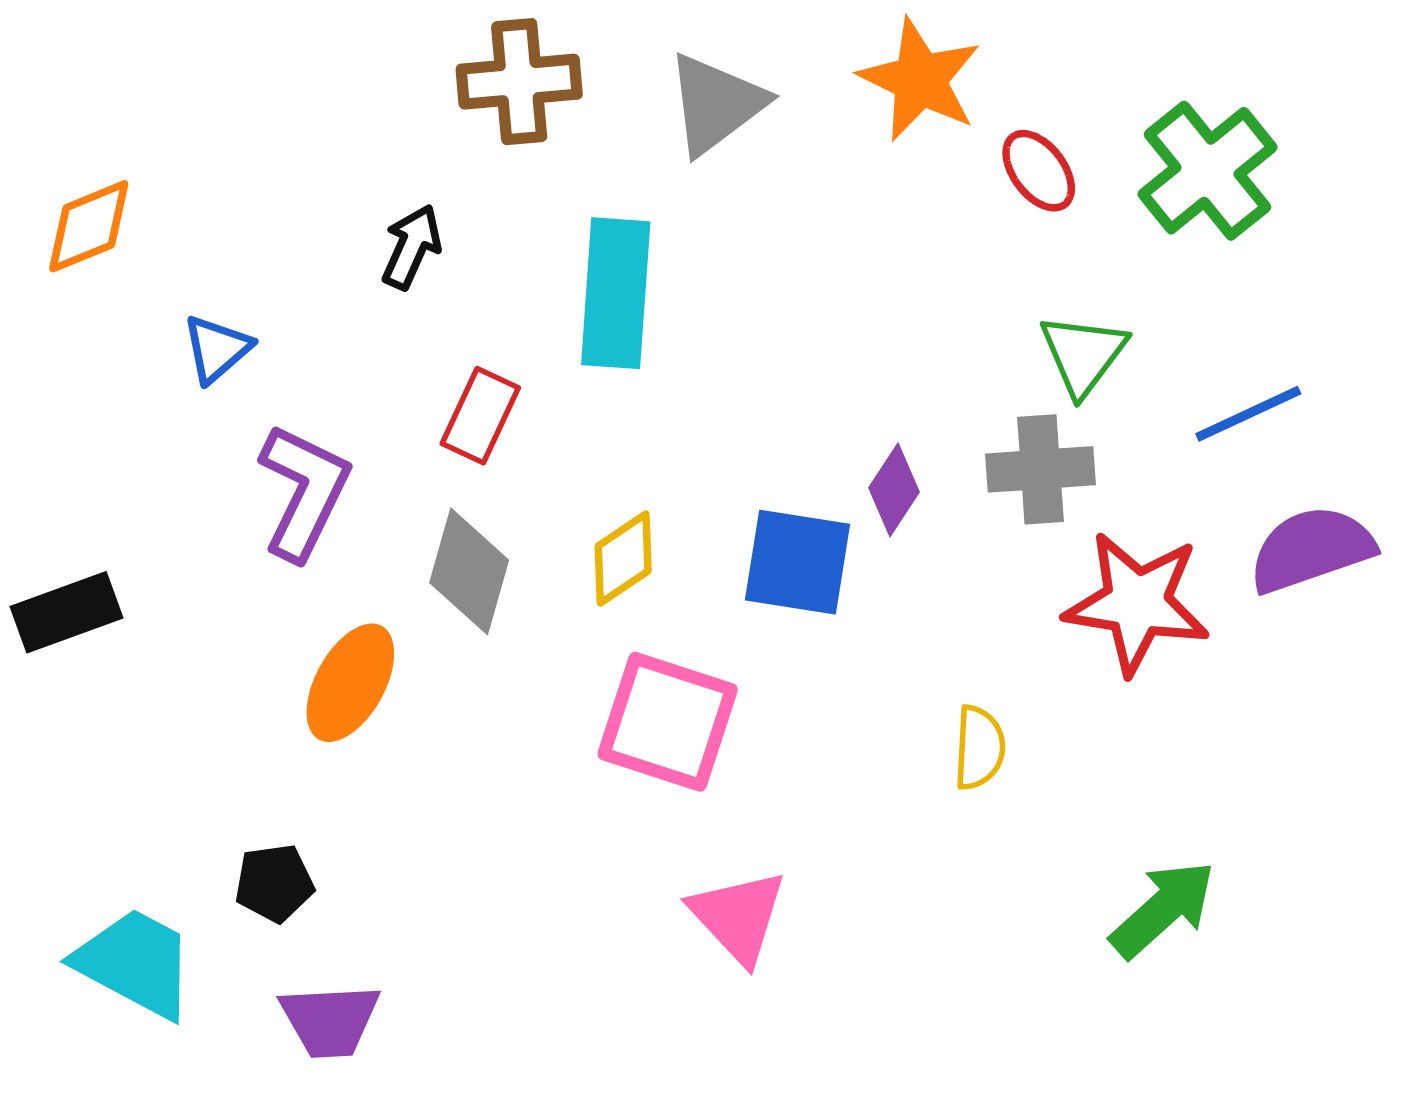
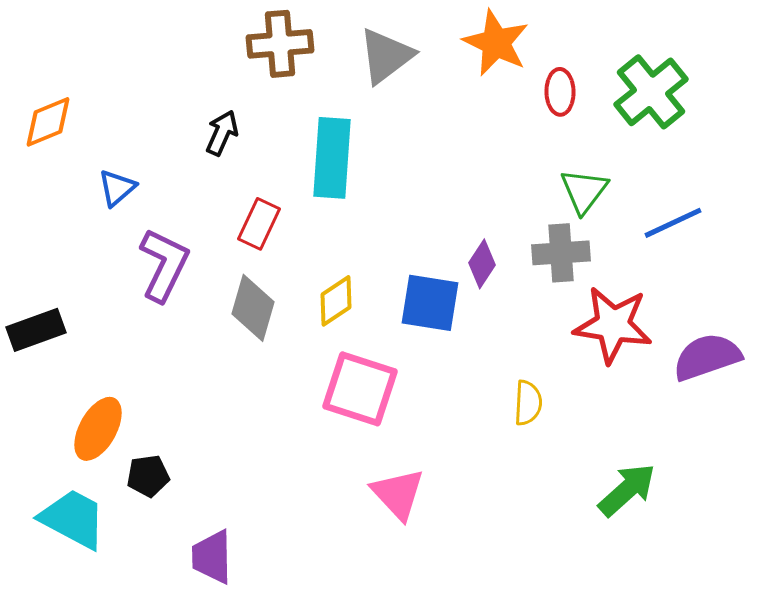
red ellipse: (1039, 171) -> (560, 92), turned 36
purple semicircle: (1311, 549) -> (707, 357), moved
orange ellipse: (350, 683) -> (98, 429), moved
purple trapezoid: (330, 1020) -> (212, 557), moved, turned 92

